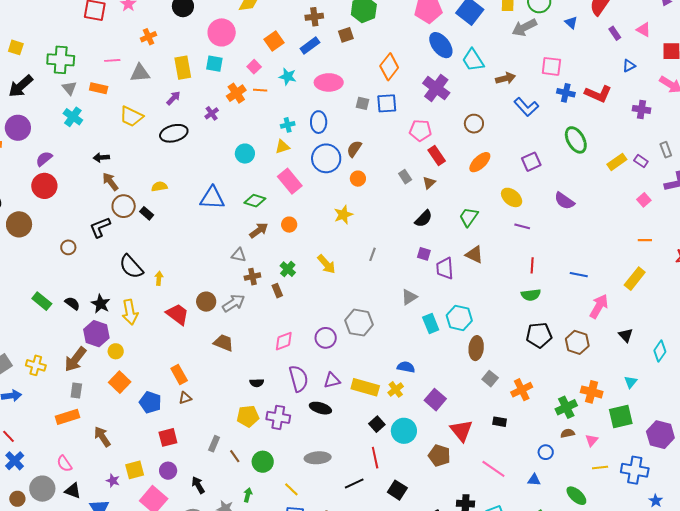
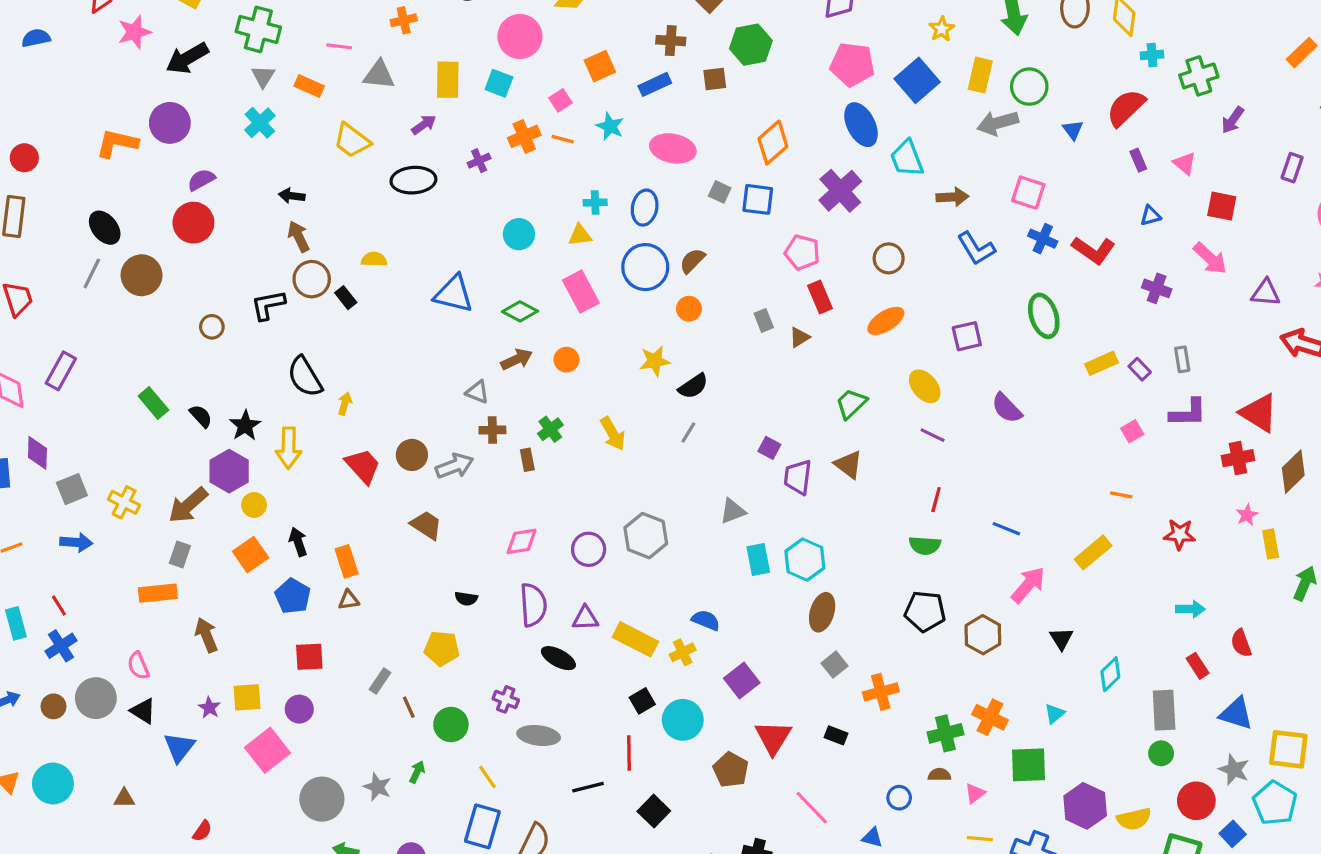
black semicircle: (423, 219) -> (693, 386), moved
purple cross: (278, 417) -> (506, 699), moved, size x0.7
black arrow: (198, 485) -> (298, 542), moved

